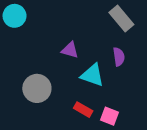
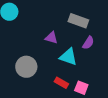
gray rectangle: (121, 18) -> (78, 21), moved, turned -30
purple semicircle: (119, 57) -> (88, 43), turned 40

